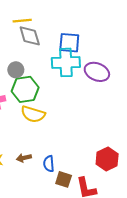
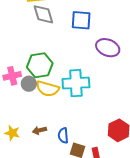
cyan cross: (66, 62) -> (76, 83), moved
gray circle: (16, 70) -> (29, 84), moved

